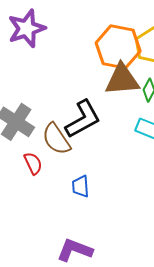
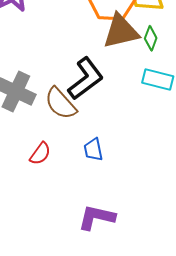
red semicircle: (33, 163) -> (40, 154), moved, turned 70

